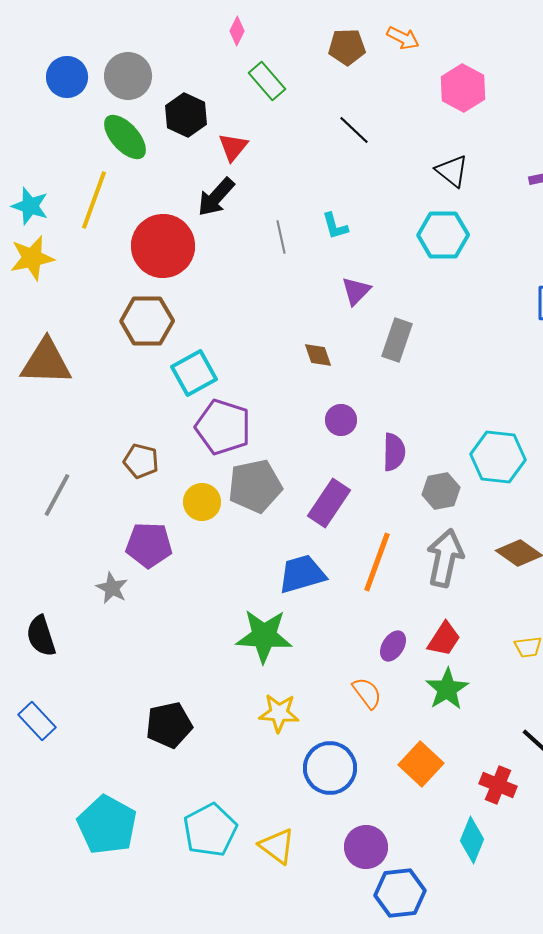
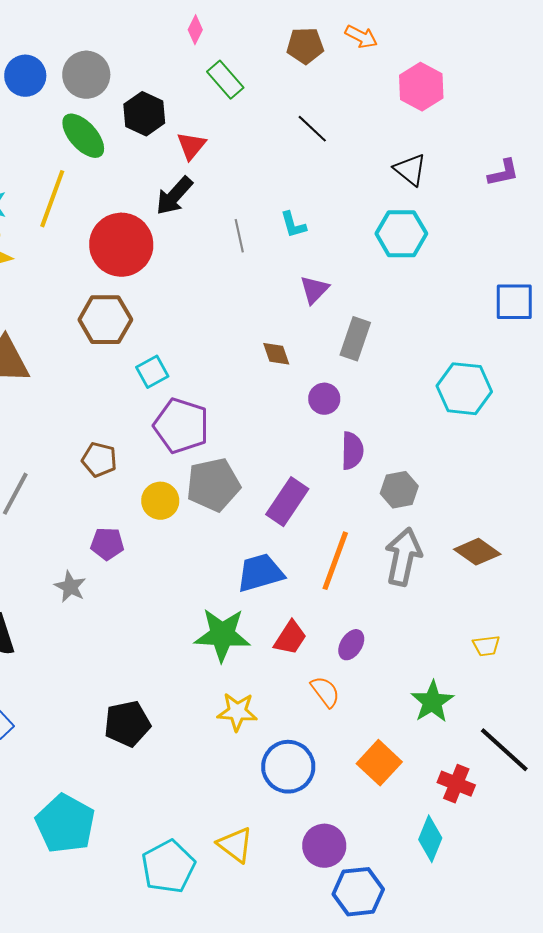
cyan square: (194, 373) -> (152, 372), size x0.7
purple circle: (341, 420) -> (324, 399), moved
cyan hexagon: (498, 457) -> (464, 389), moved
purple pentagon: (149, 545) -> (107, 544), size x0.7
red trapezoid: (444, 639) -> (290, 638), moved
green star: (447, 689) -> (432, 702), moved
cyan pentagon: (210, 830) -> (168, 867), moved

